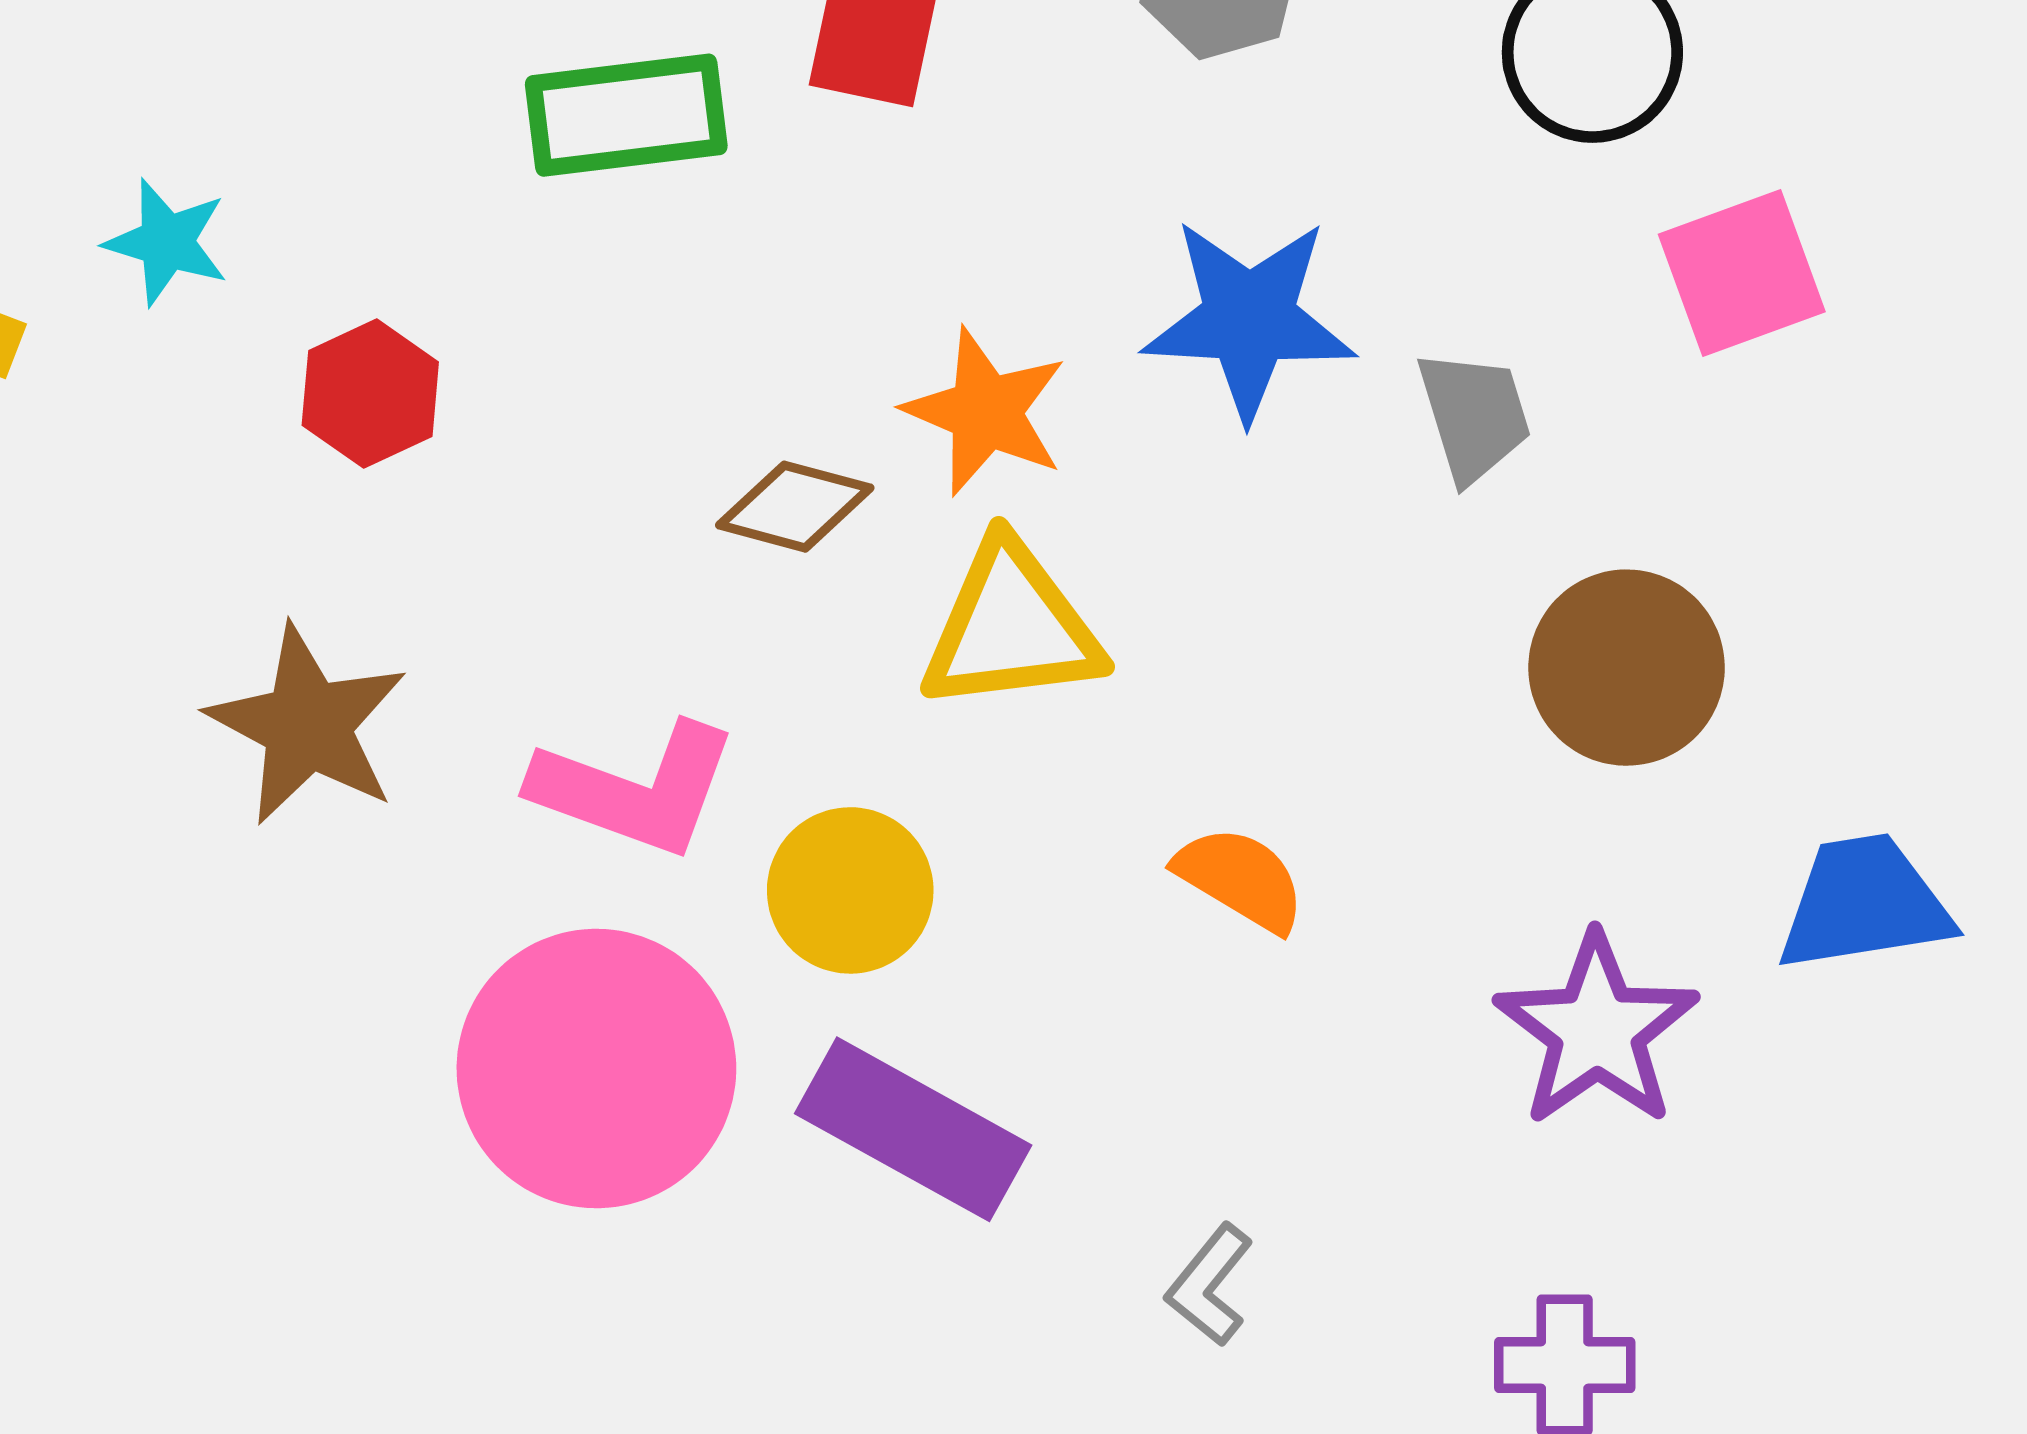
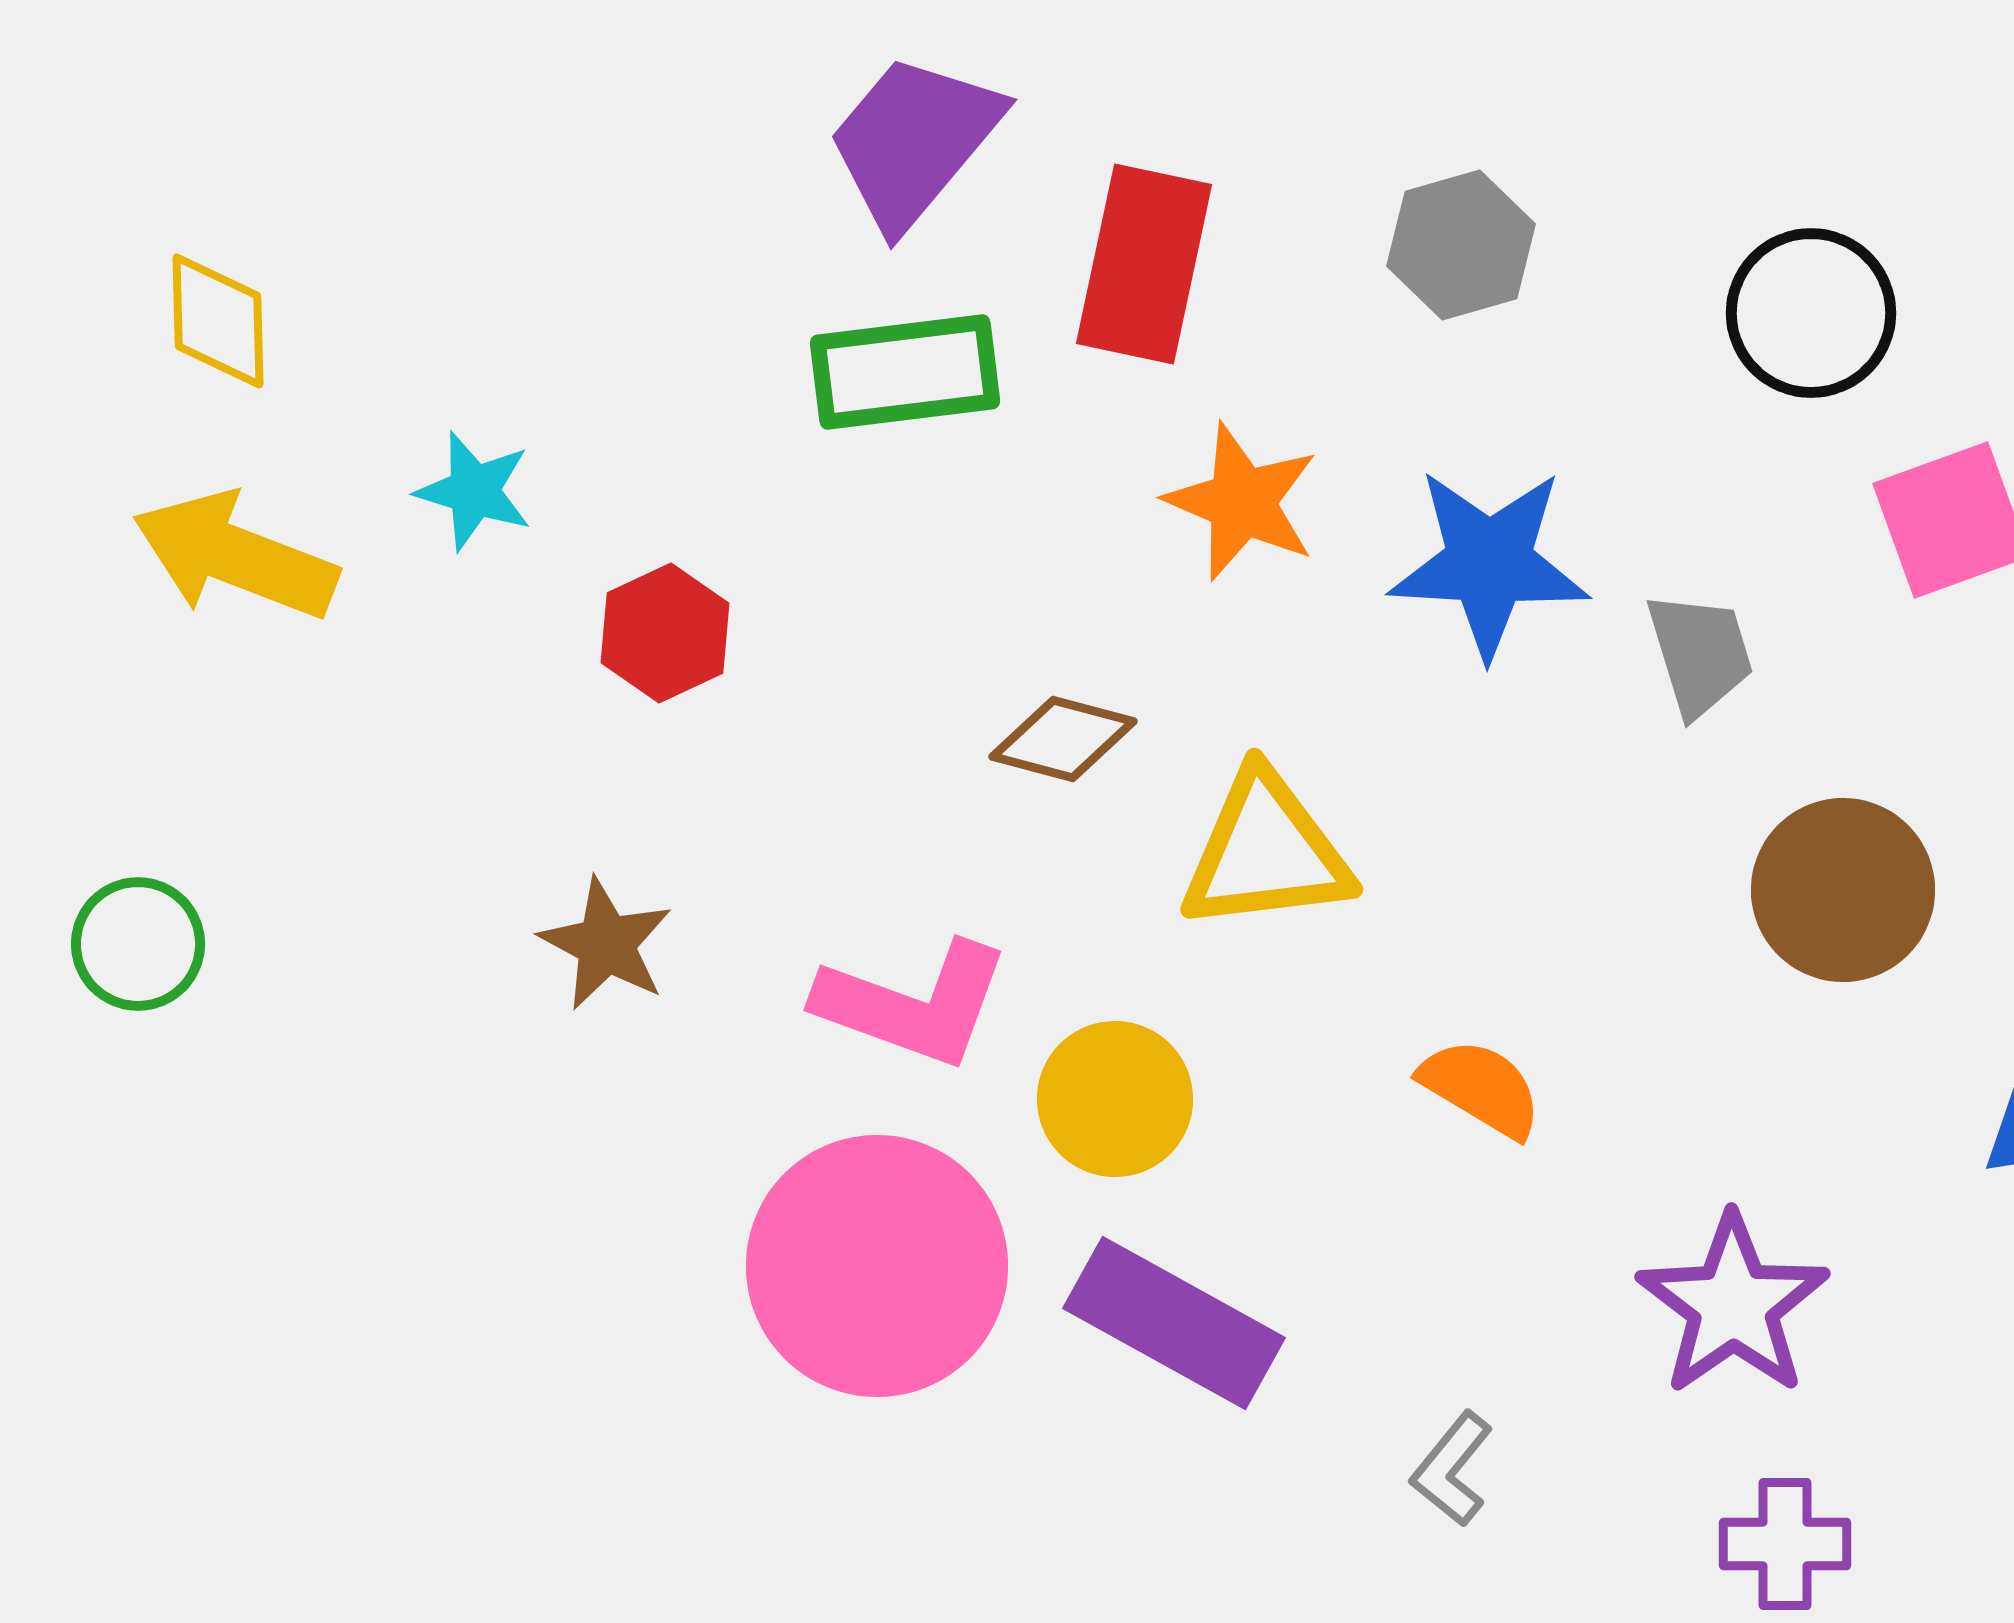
orange star: (986, 412) -> (1242, 502), moved
brown star: (307, 725) -> (606, 944), size x0.7
purple star: (1597, 1030) -> (1733, 1305), moved

